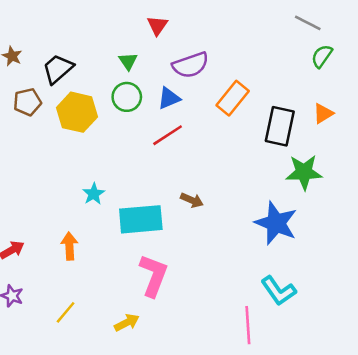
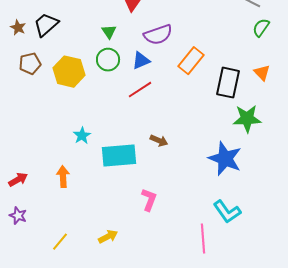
black trapezoid: (58, 69) -> (46, 25), moved
orange triangle: (323, 113) -> (262, 73), turned -42
pink L-shape: (154, 275) -> (149, 200), moved, size x0.7
yellow line: (66, 312) -> (60, 242), moved

